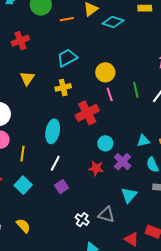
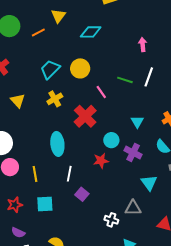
cyan diamond: (113, 22) -> (91, 32), moved
yellow circle: (105, 72) -> (80, 68), moved
green line: (136, 90) -> (125, 80), turned -42
cyan triangle: (143, 141) -> (137, 122), moved, turned -32
red star: (96, 168) -> (101, 161), moved
cyan square: (23, 185) -> (45, 204), turned -30

